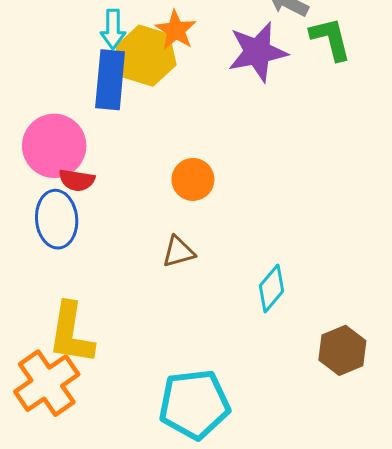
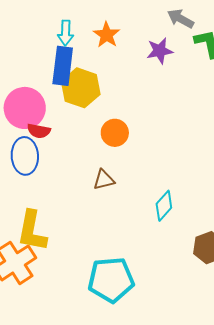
purple star: (258, 52) -> (160, 51), size x0.7
yellow hexagon: (146, 56) -> (81, 88), moved

